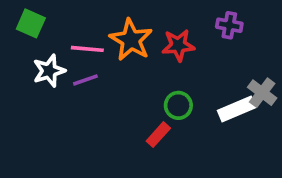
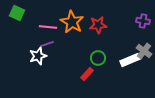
purple cross: (229, 25) -> (143, 21), moved
white star: (49, 71) -> (38, 56), moved

